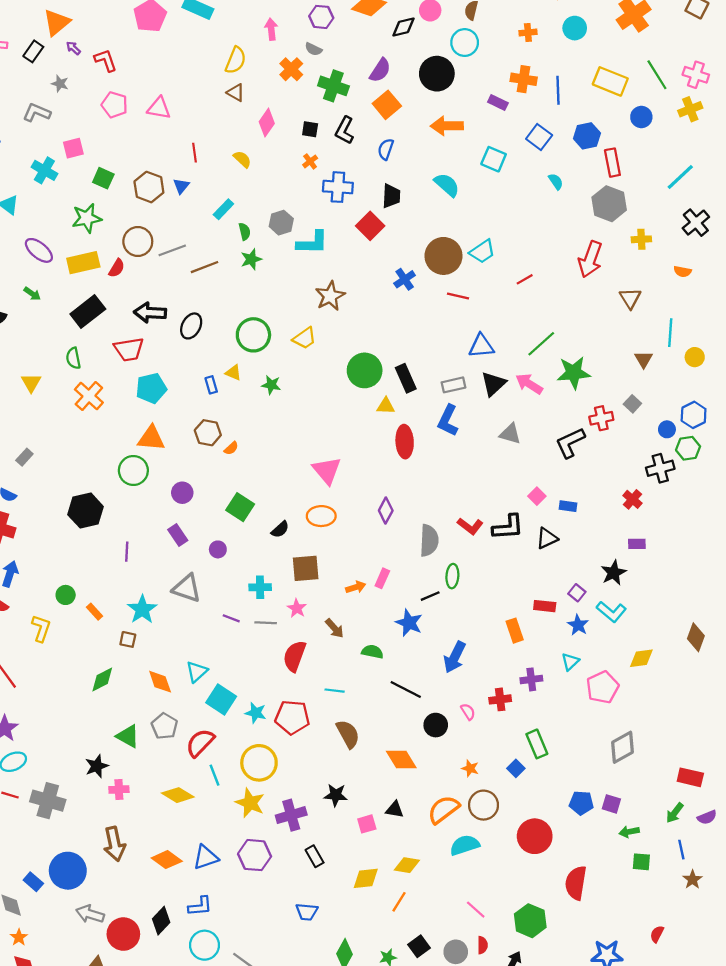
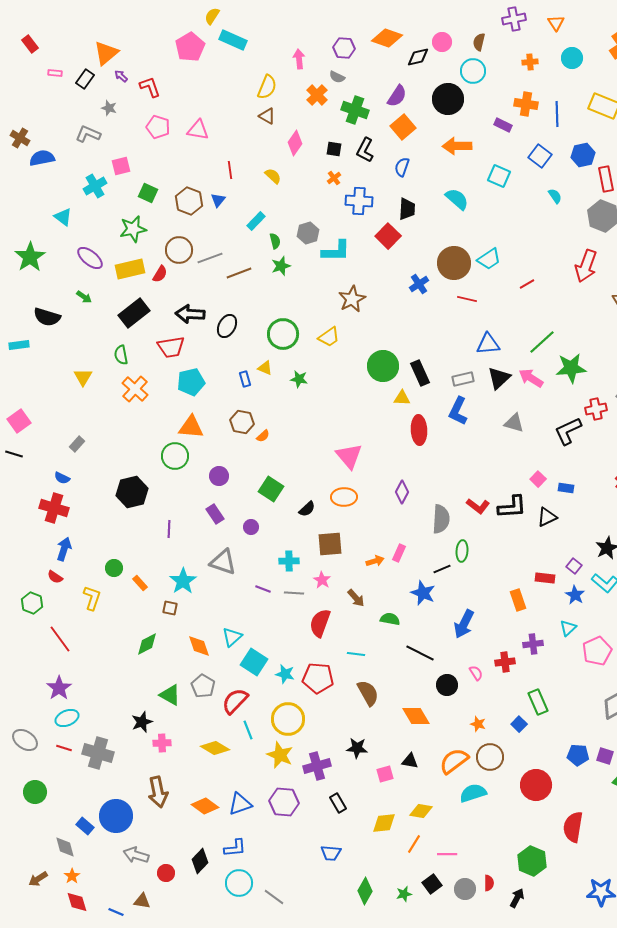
cyan cross: (44, 170) -> (95, 186), turned 30
pink line: (476, 910) -> (447, 854), moved, turned -42
red circle: (123, 934) -> (166, 873), size x0.6

